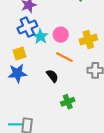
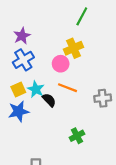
cyan star: (40, 36) -> (36, 89), moved
yellow cross: (88, 40) -> (74, 48), moved
black semicircle: (52, 76) -> (49, 100), moved

